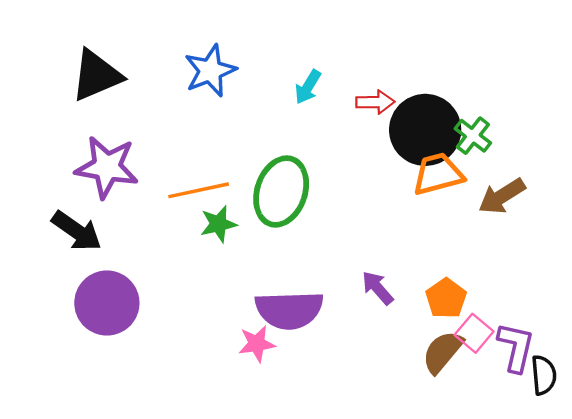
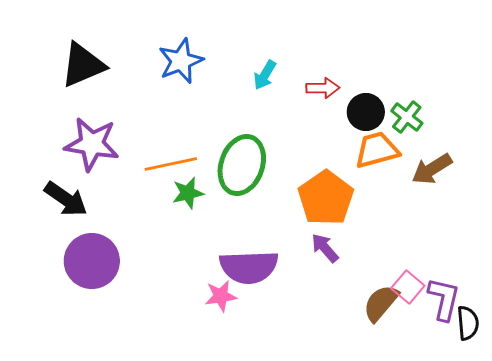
black circle: (425, 130) -> (366, 112), size x0.6
orange pentagon: (446, 298) -> (326, 198), moved, size x1.6

